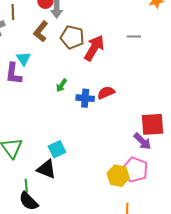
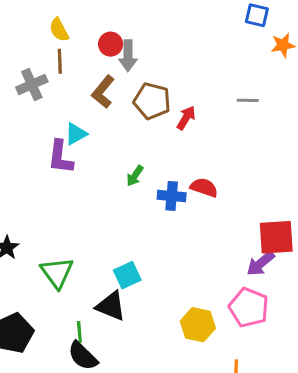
red arrow: (94, 48) -> (186, 118), size x0.6
cyan triangle: (23, 59) -> (76, 134), turned 35
red semicircle: (106, 93) -> (204, 187), turned 42
purple arrow: (142, 141) -> (260, 263), turned 96
yellow hexagon: (118, 176) -> (198, 325), moved

